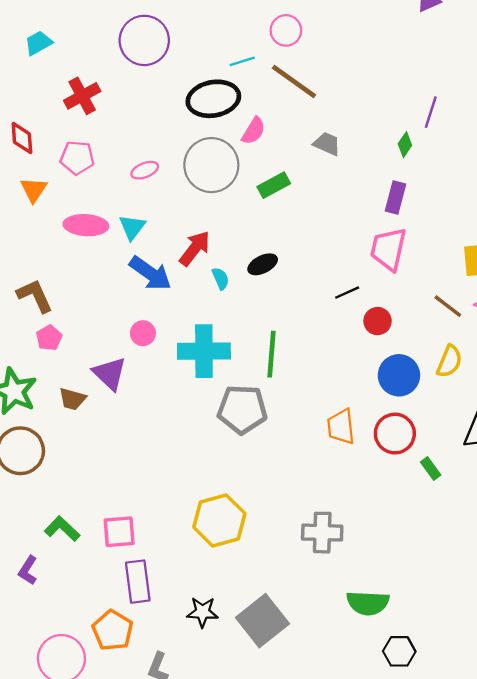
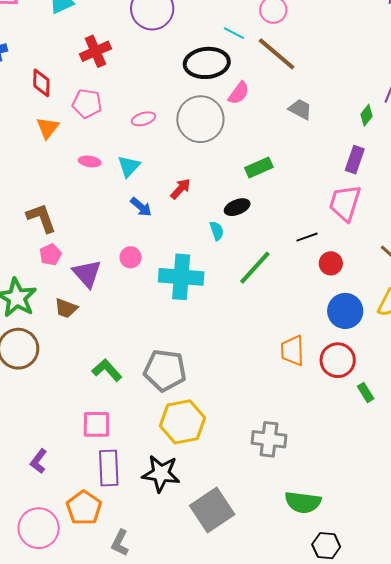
cyan line: (242, 61) -> (234, 33), turned 40
green rectangle: (274, 185) -> (259, 167), moved
pink ellipse: (86, 225) -> (90, 161), size x0.6
red arrow: (195, 248) -> (181, 189), size x0.7
blue arrow: (150, 273) -> (141, 207), size x0.6
cyan semicircle: (221, 278) -> (217, 231), moved
green line: (272, 354) -> (255, 268), moved, turned 33
purple triangle: (110, 374) -> (87, 274), moved
gray pentagon: (242, 409) -> (165, 370), moved
green L-shape: (62, 529) -> (107, 370), moved
purple L-shape: (28, 570) -> (39, 461), moved
black star: (203, 612) -> (161, 473), moved, size x1.4

